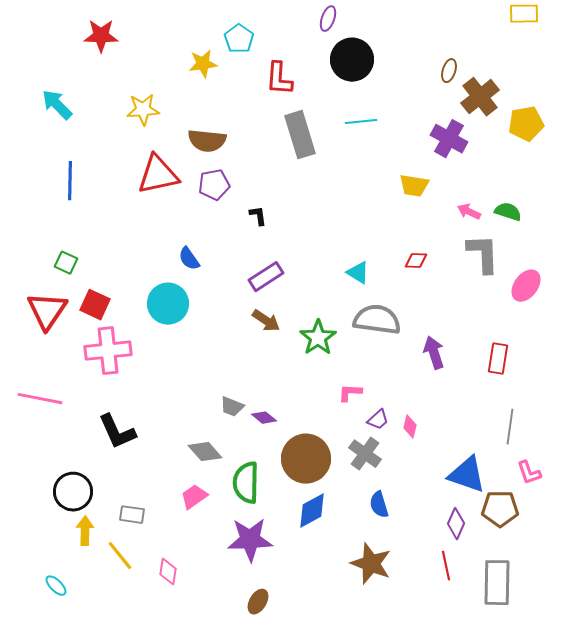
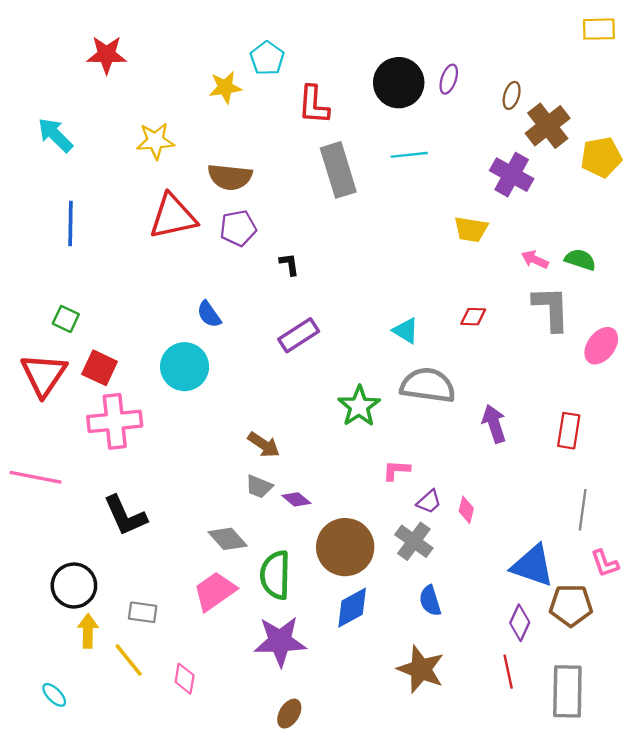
purple ellipse: (328, 19) -> (449, 79), moved
brown arrow: (266, 321) -> (264, 445), moved
pink trapezoid: (194, 497) -> (215, 591), size x1.4

